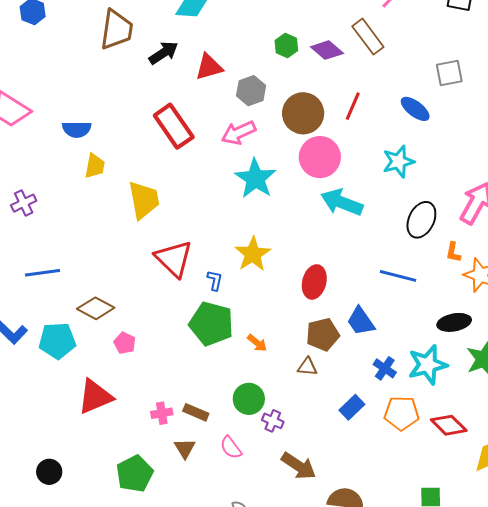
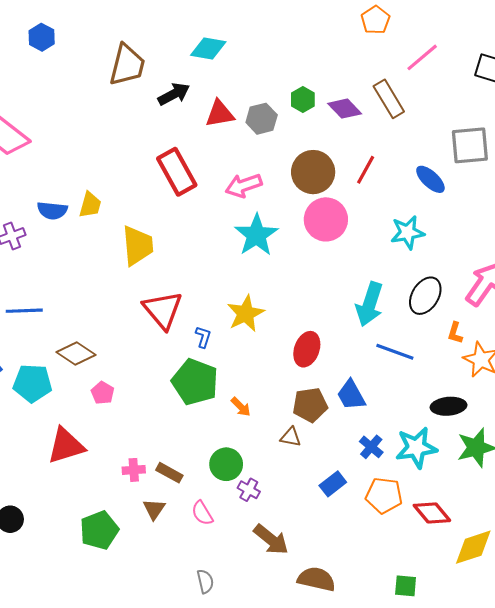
gray square: (449, 73) -> (470, 145), size x1.4
gray hexagon: (251, 91) -> (262, 119), moved
blue semicircle: (77, 129) -> (52, 210), moved
cyan arrow: (342, 202) -> (370, 304), moved, turned -99

